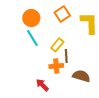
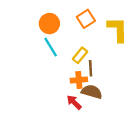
brown semicircle: (81, 76) -> (92, 92), moved
red arrow: (42, 85) -> (74, 102), moved

